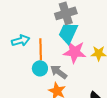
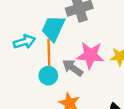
cyan trapezoid: (68, 33) -> (53, 28), moved
gray arrow: (59, 72) -> (73, 68), moved

